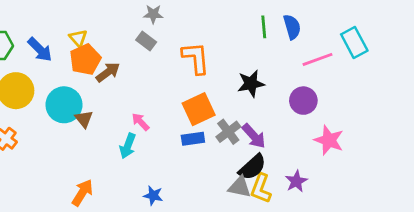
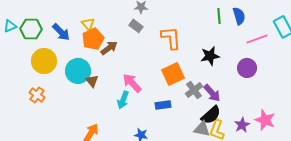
pink arrow: (140, 122) -> (132, 83), size x1.5
blue rectangle: (193, 139) -> (163, 105), moved
pink star: (329, 140) -> (265, 120), moved

